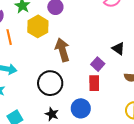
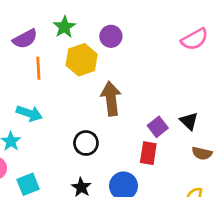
black triangle: (118, 49) -> (189, 121), moved
black circle: (50, 83) -> (86, 143), size x0.7

